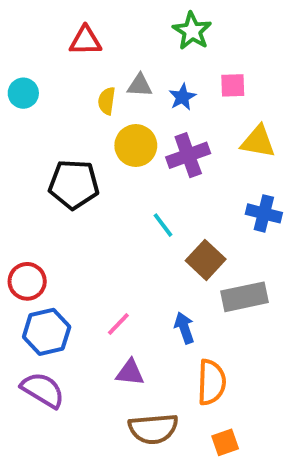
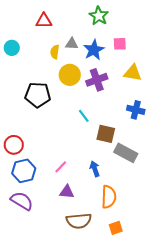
blue star: (182, 97) -> (94, 50), size x1.5
brown square: (206, 260) -> (106, 134), turned -30
gray rectangle: (244, 297) -> (126, 153), turned 40

